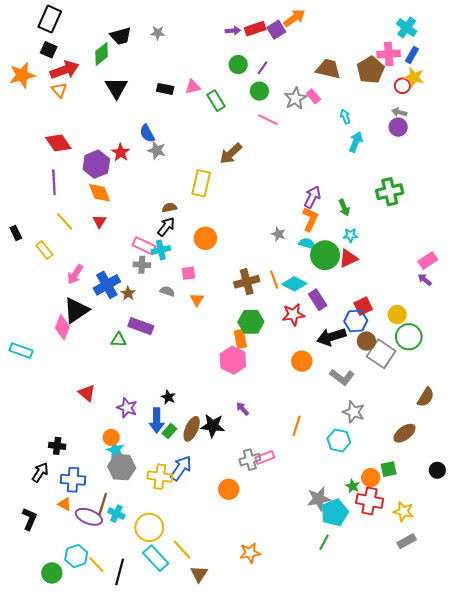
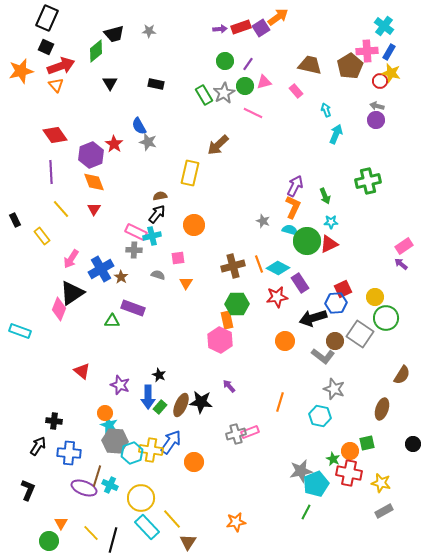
pink triangle: (193, 87) -> (264, 82), moved
black triangle: (116, 88) -> (110, 83), size x0.7
gray star: (295, 98) -> (224, 93), moved
brown circle: (366, 341) -> (335, 341), moved
brown ellipse: (404, 433) -> (382, 409), turned -35
orange circle: (229, 489) -> (194, 462), moved
orange triangle: (65, 504) -> (61, 523), moved, turned 32
cyan hexagon: (76, 556) -> (132, 453), moved

